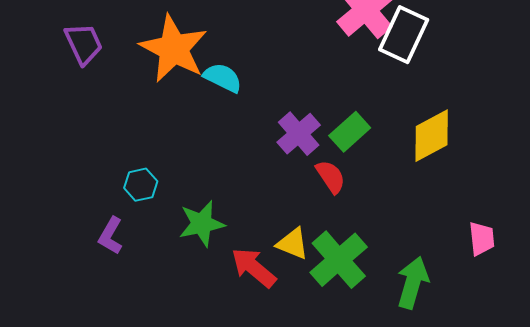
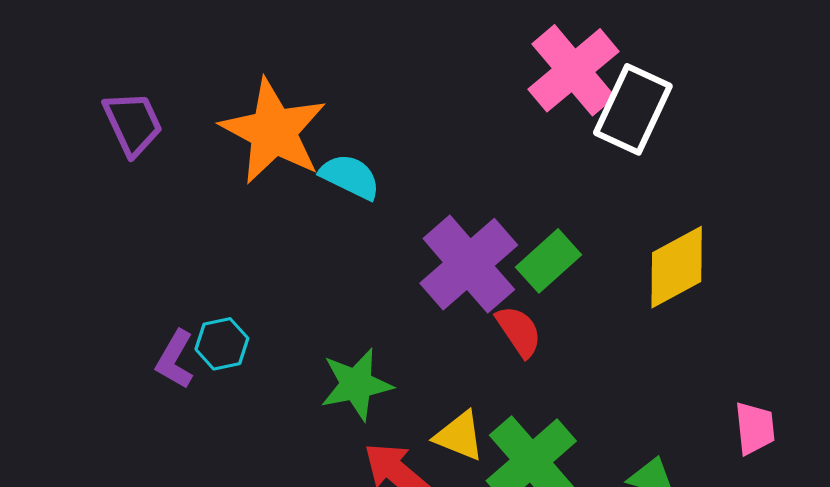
purple cross: (299, 134) -> (469, 264), size x1.4
green star: (202, 224) -> (356, 384), moved
purple L-shape: (111, 236) -> (175, 359), moved

